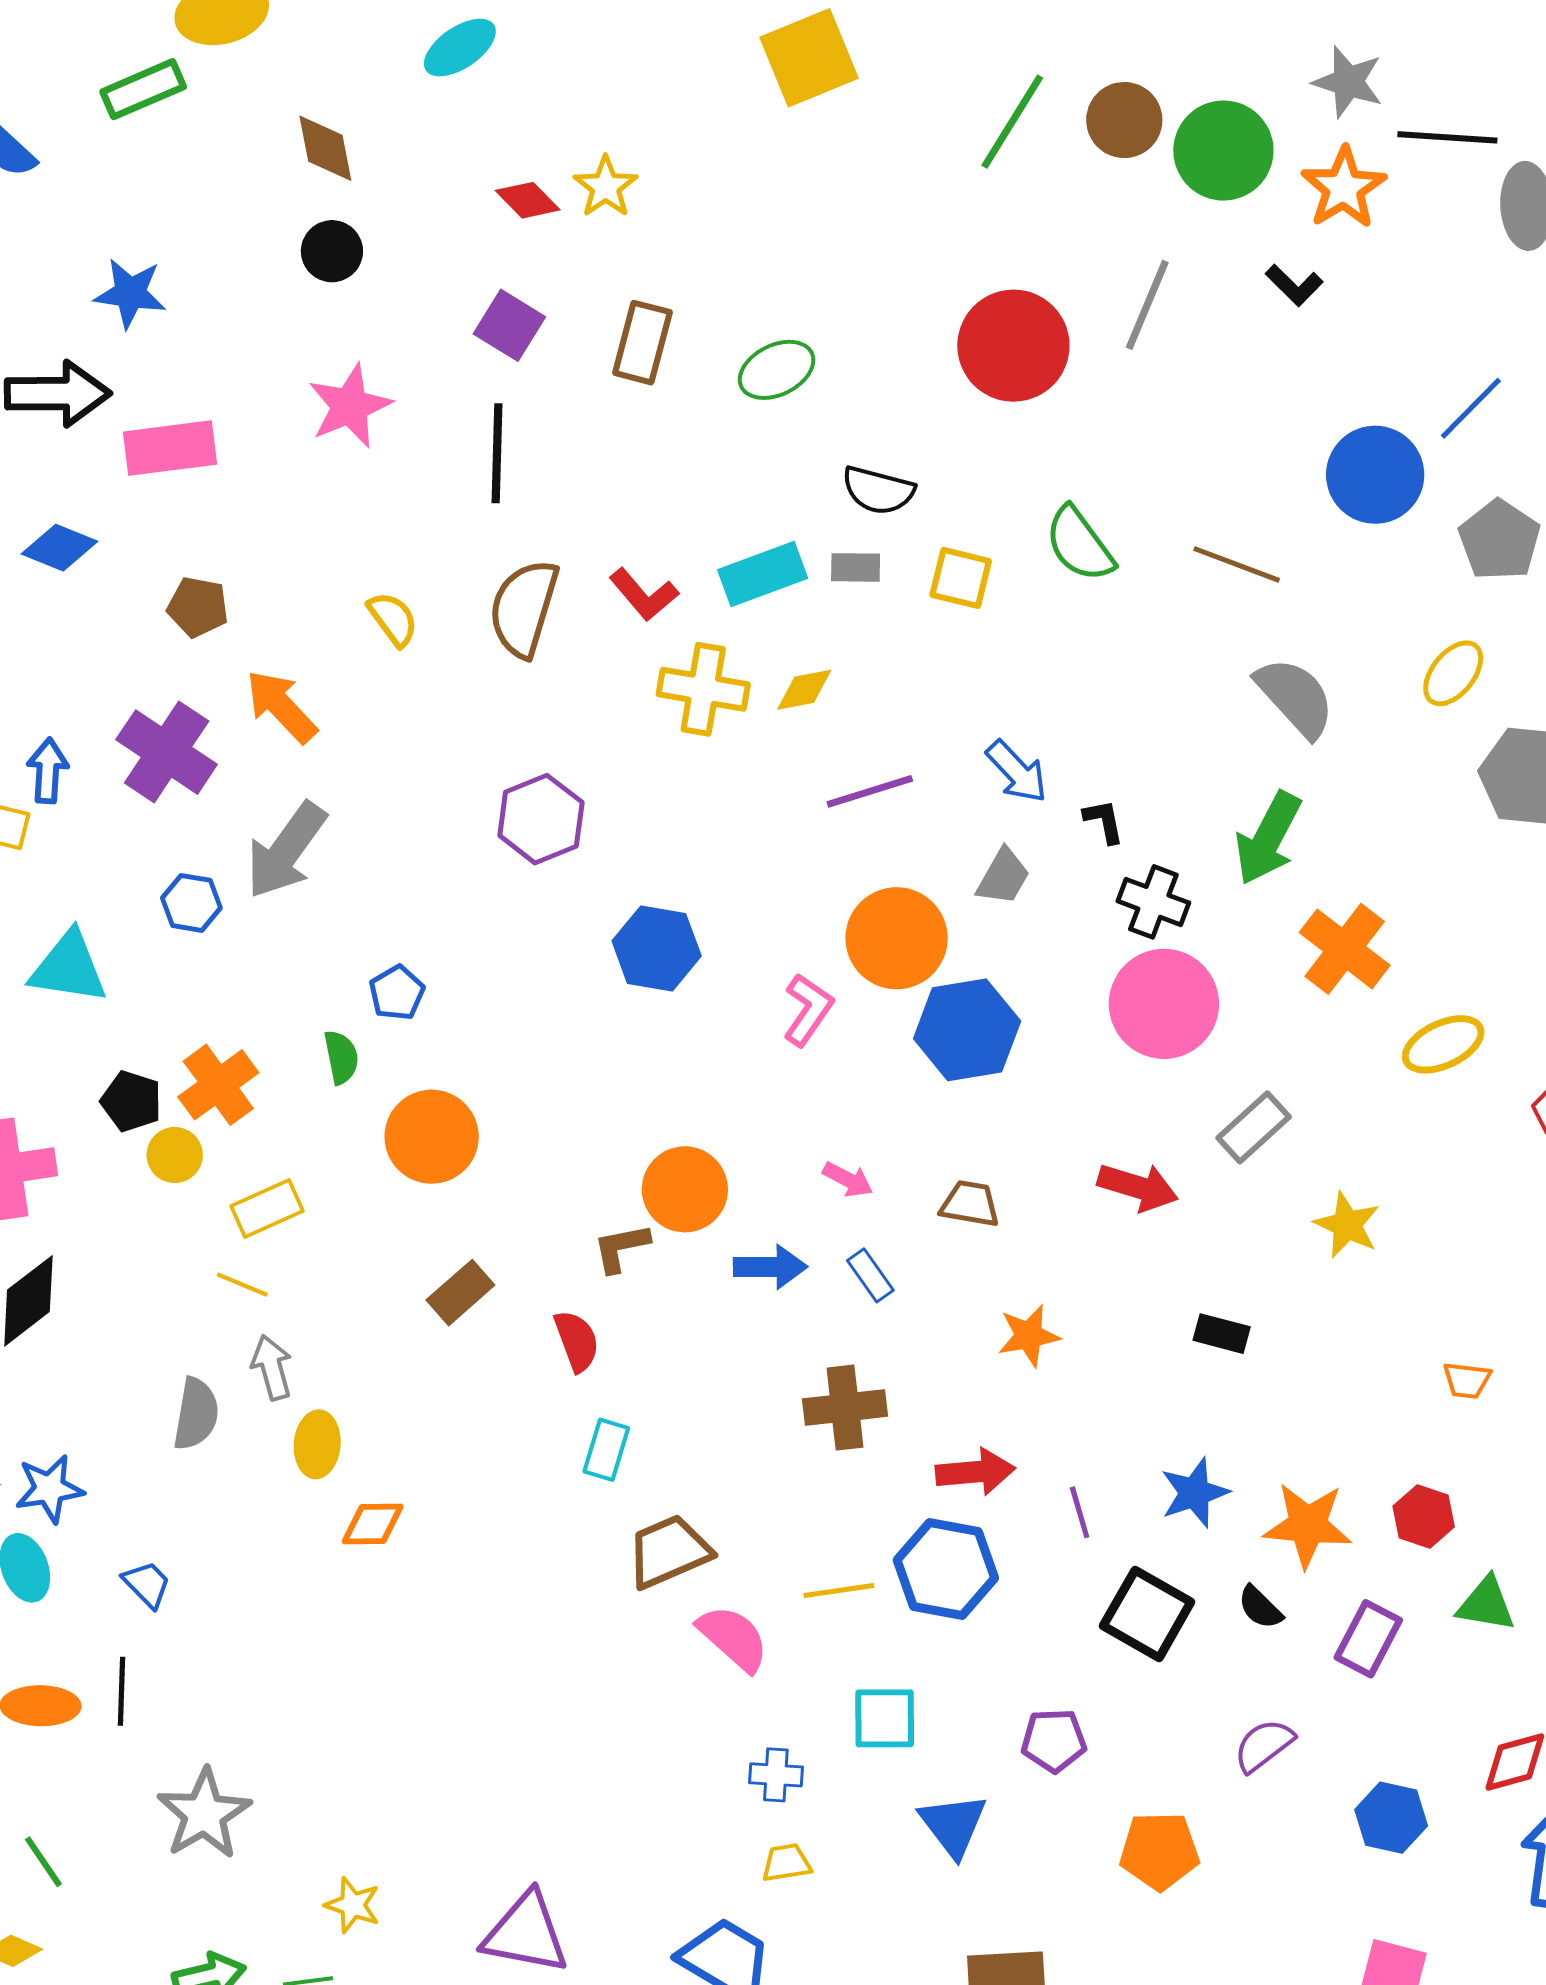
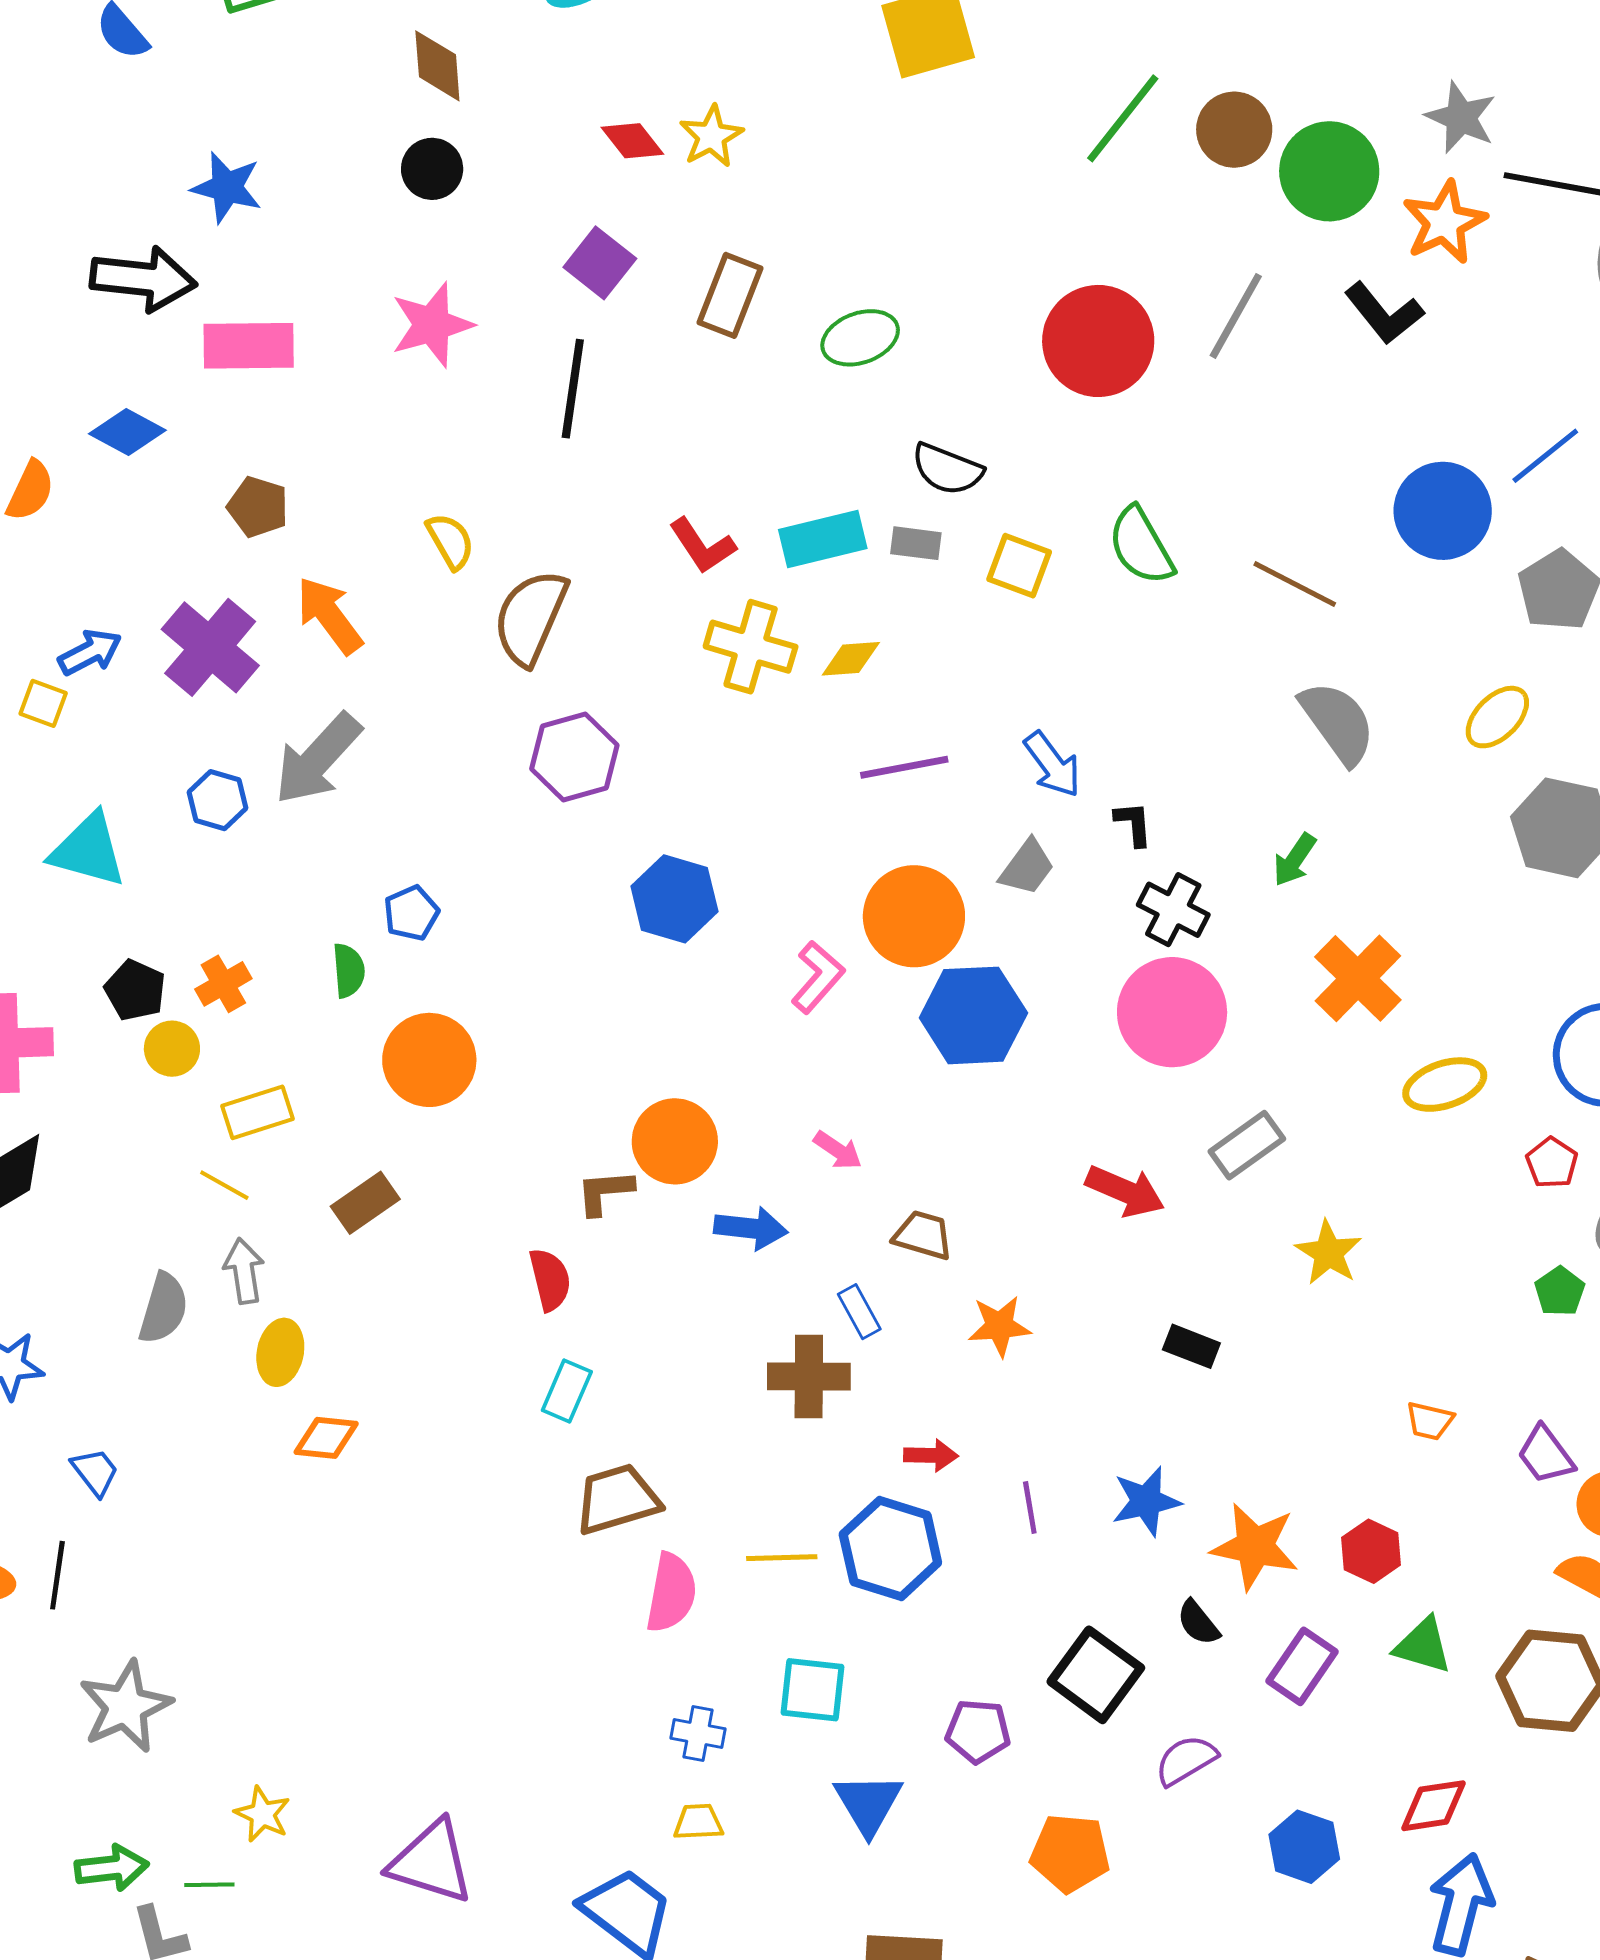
black L-shape: (1294, 285) -> (1384, 313), size x1.4
brown semicircle: (524, 608) -> (530, 617), moved
blue arrow: (48, 771) -> (90, 652), turned 52
green arrow: (1268, 838) -> (1294, 860), size x0.6
orange cross: (218, 1085) -> (223, 984), size x0.7
brown trapezoid: (970, 1204) -> (923, 1235), moved
blue rectangle: (870, 1275) -> (859, 1312), moved
brown rectangle: (460, 1293) -> (365, 1203), moved
red arrow: (975, 1472) -> (931, 1455), size x0.7
black square: (1147, 1614) -> (1096, 1675), moved
pink semicircle: (733, 1638) -> (671, 1593), turned 52

